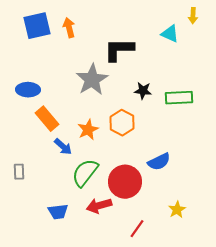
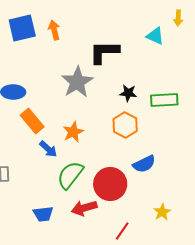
orange hexagon: (122, 123) -> (125, 125), moved

